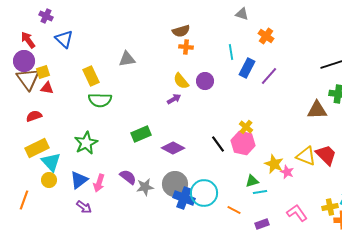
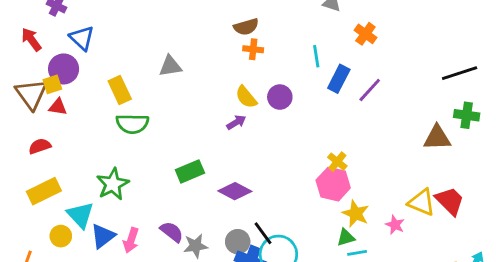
purple circle: (24, 61) -> (64, 69), moved
black line: (218, 144) -> (263, 233), moved
cyan triangle: (51, 162) -> (80, 215), moved
yellow star: (274, 164) -> (356, 214), moved
gray circle: (175, 184) -> (238, 242), size x0.7

